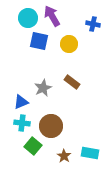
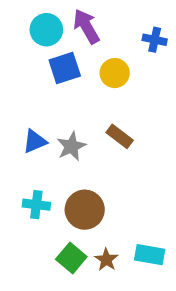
blue square: (39, 41) -> (65, 68), turned -30
blue triangle: (21, 102) -> (35, 141), moved
green square: (33, 146) -> (71, 258), moved

